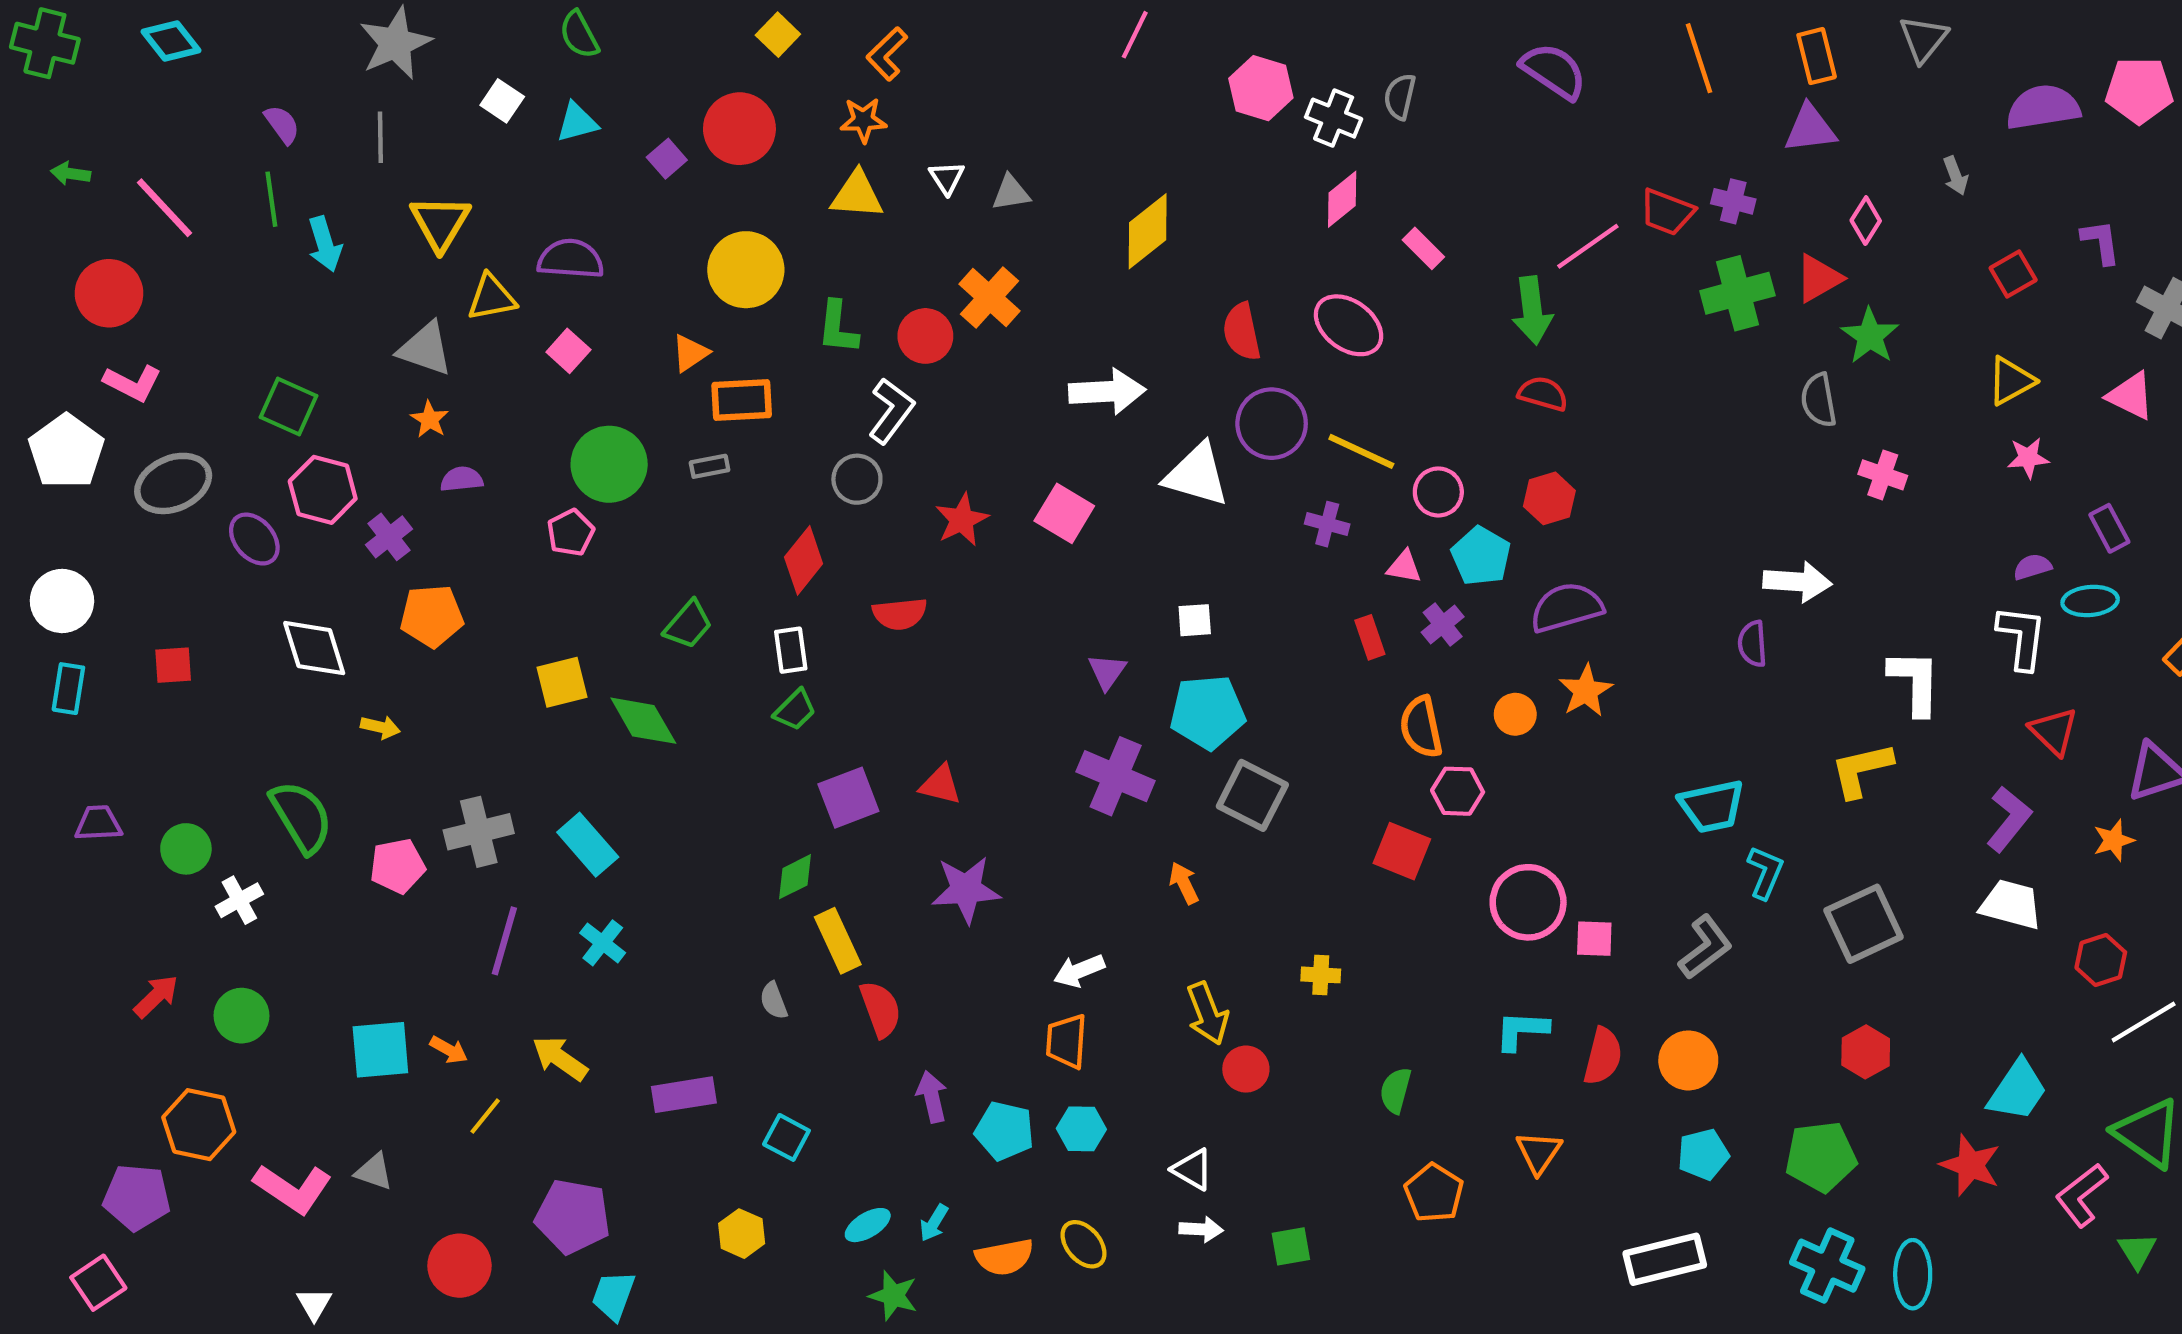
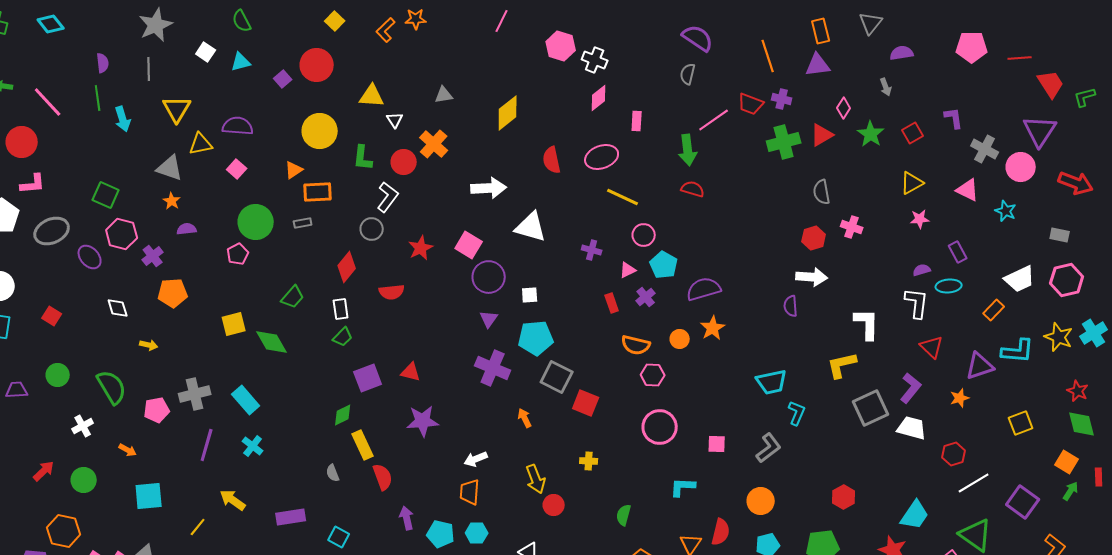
orange line: (1699, 58) -> (768, 56), moved
gray semicircle: (1400, 97) -> (688, 74), moved
purple semicircle: (2043, 107) -> (902, 53), moved, size x0.7
orange star: (863, 120) -> (416, 19), moved
purple semicircle: (282, 124) -> (103, 63), turned 30
white triangle: (947, 178) -> (395, 120), moved
pink rectangle: (1423, 248) -> (637, 121), turned 48
pink ellipse: (1349, 325) -> (602, 157), turned -56
green star: (1870, 336) -> (871, 134), moved
pink L-shape: (133, 383) -> (33, 184), turned -32
purple circle: (1272, 424) -> (489, 277), moved
yellow line: (1361, 451) -> (623, 197), moved
red hexagon: (1549, 498) -> (814, 238), moved
pink triangle: (1404, 567) -> (628, 270), turned -36
white diamond: (314, 648) -> (118, 308), size x0.7
red square: (173, 665) -> (52, 316), turned 36
orange semicircle: (1421, 727) -> (636, 345), turned -64
green circle: (186, 849) -> (58, 375), moved
red square: (1402, 851) -> (586, 403), moved
pink circle: (1528, 902) -> (660, 427), moved
gray square: (1864, 924) -> (871, 408), moved
orange arrow: (449, 1050) -> (128, 450), moved
red semicircle: (1603, 1056) -> (721, 532), moved

